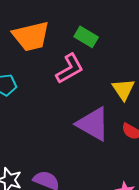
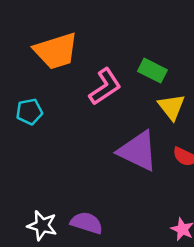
green rectangle: (86, 37) -> (152, 71), moved

